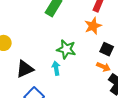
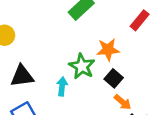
orange star: (93, 26) -> (108, 50), moved
black square: (107, 49) -> (114, 78), moved

